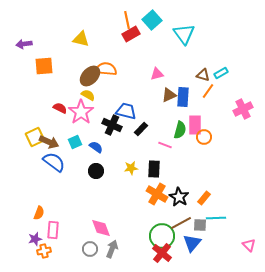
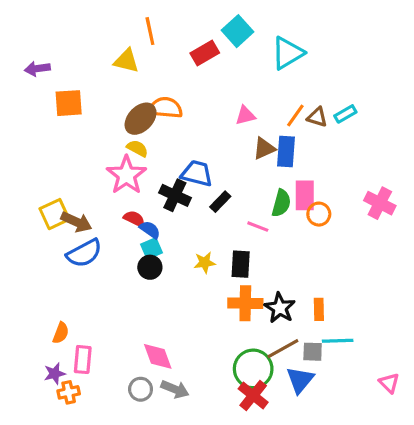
orange line: (127, 20) -> (150, 31), moved
cyan triangle: (184, 34) -> (288, 53), turned 35
orange line: (208, 91) -> (295, 116), moved
red semicircle: (60, 108) -> (134, 219), moved
pink cross: (243, 109) -> (380, 203), moved, turned -36
cyan square: (75, 142) -> (151, 248), moved
blue semicircle: (54, 162) -> (84, 253), turned 115
orange cross: (157, 194) -> (245, 303), turned -30
orange rectangle: (204, 198) -> (319, 309), turned -40
gray arrow: (112, 249) -> (175, 389), turned 90

